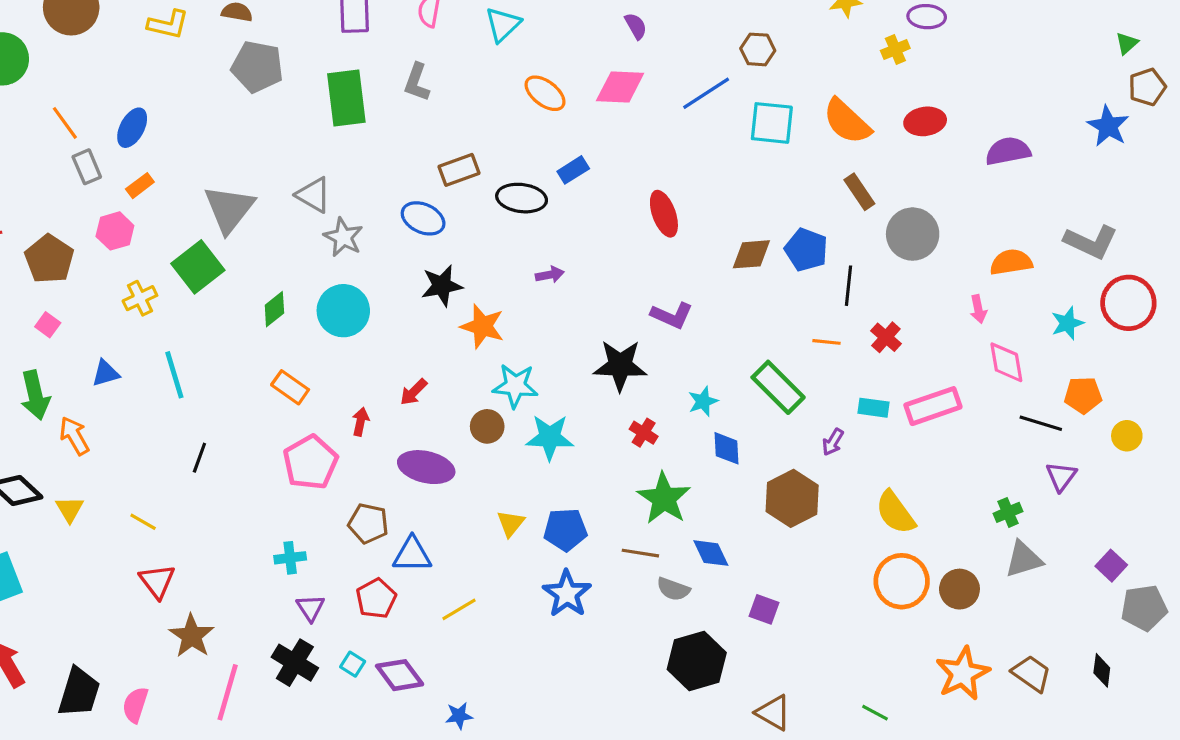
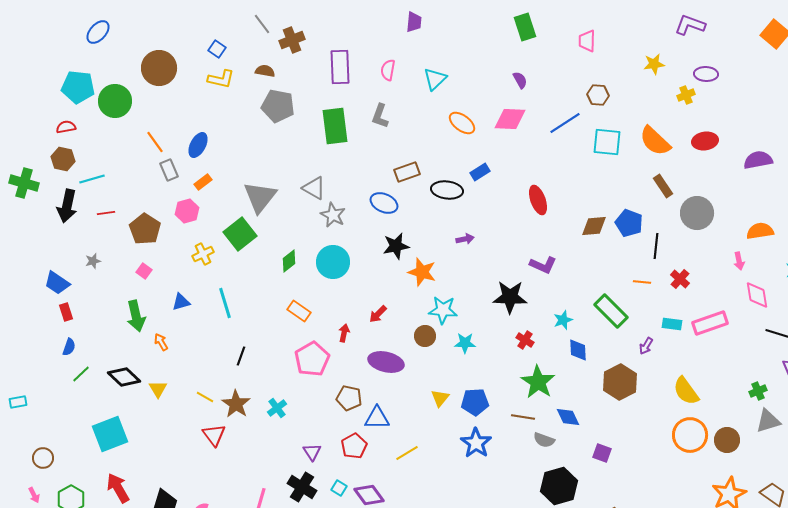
orange arrow: (74, 436) -> (161, 342), size x0.7
cyan star: (550, 437) -> (465, 343), size x0.7
cyan cross: (290, 558) -> (277, 408), moved, turned -30
brown star: (192, 636) -> (236, 404), moved

